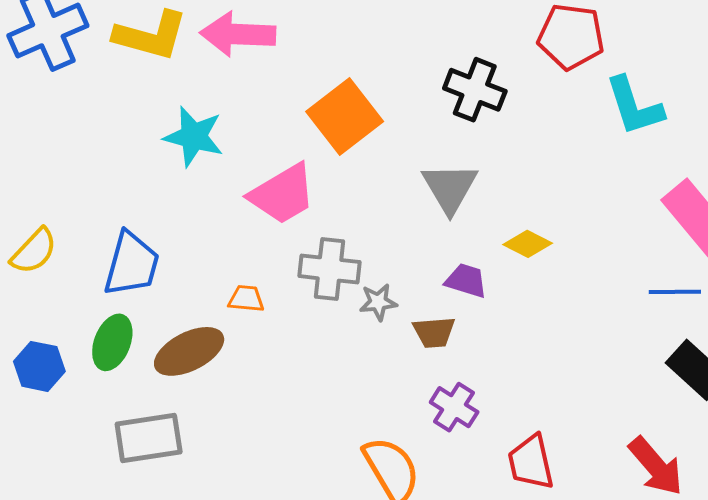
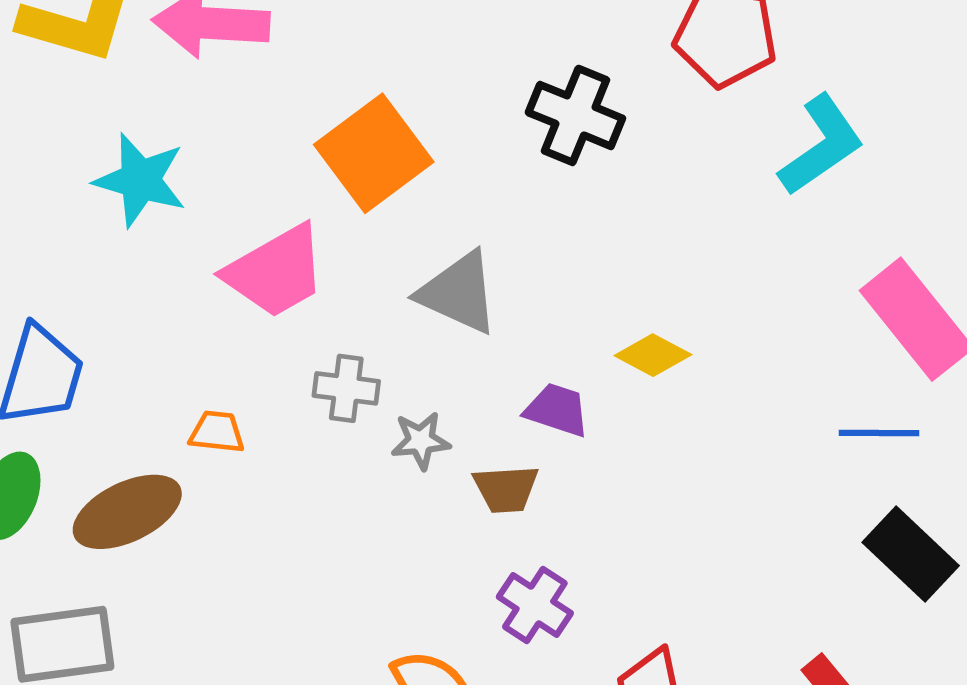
cyan L-shape: (634, 106) -> (821, 145), turned -108
gray triangle: (450, 188) -> (459, 293), moved, turned -36
gray cross: (329, 269) -> (346, 388), size x0.7

